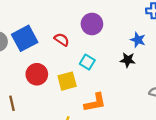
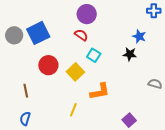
purple circle: (92, 24) -> (87, 14), moved
red semicircle: (62, 40) -> (81, 35), moved
yellow square: (67, 81) -> (75, 72), turned -30

